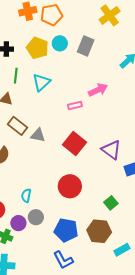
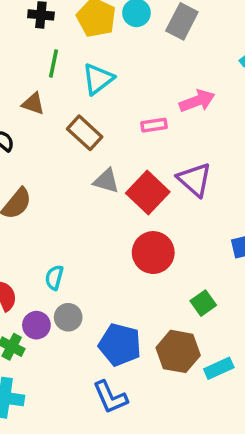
brown rectangle: (18, 126) -> (85, 133), moved
gray triangle: (38, 135) -> (106, 181), moved
purple triangle: (111, 150) -> (195, 180), moved
red circle: (70, 186) -> (153, 253), moved
cyan rectangle: (122, 250) -> (219, 368), moved

